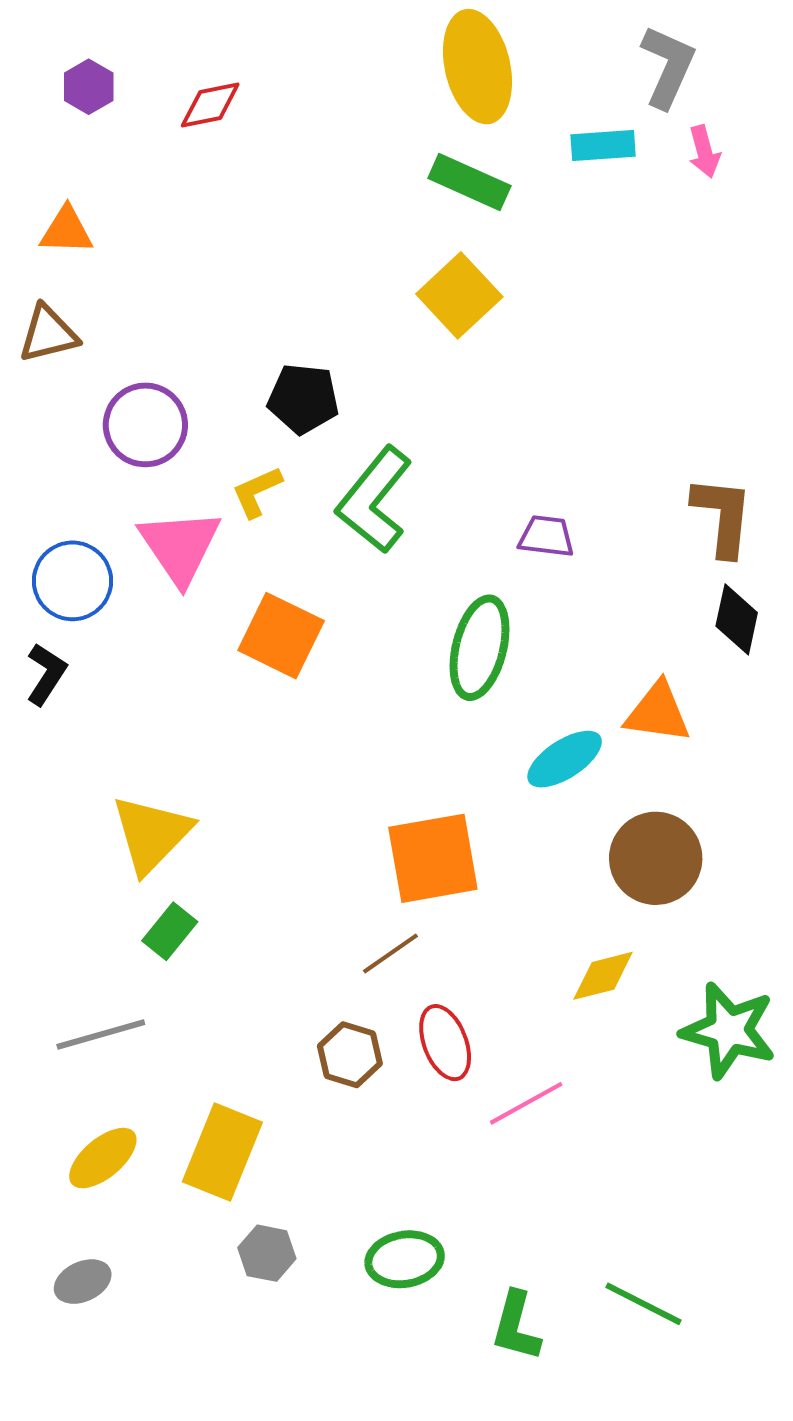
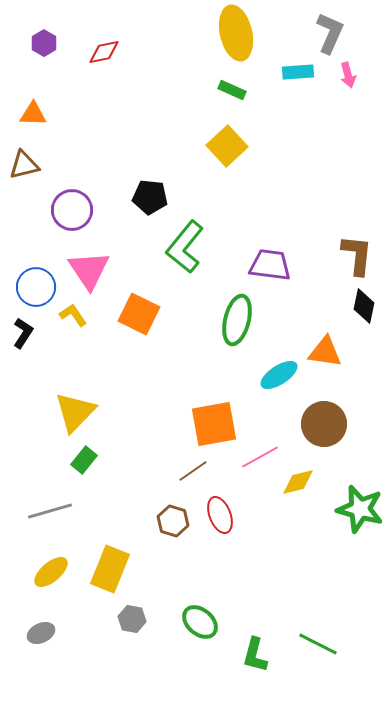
green rectangle: (469, 182) -> (232, 90), size x0.7
yellow L-shape: (257, 492) -> (73, 315), moved, turned 80
purple trapezoid: (546, 536) -> (270, 265), size x1.5
pink line: (526, 1103) -> (260, 457), moved
green ellipse: (405, 1259) -> (200, 622), turned 51

